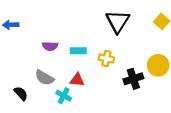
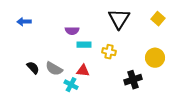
purple semicircle: (50, 46) -> (72, 31), moved
black cross: (133, 79) -> (133, 80), moved
black semicircle: (21, 93) -> (33, 68), moved

